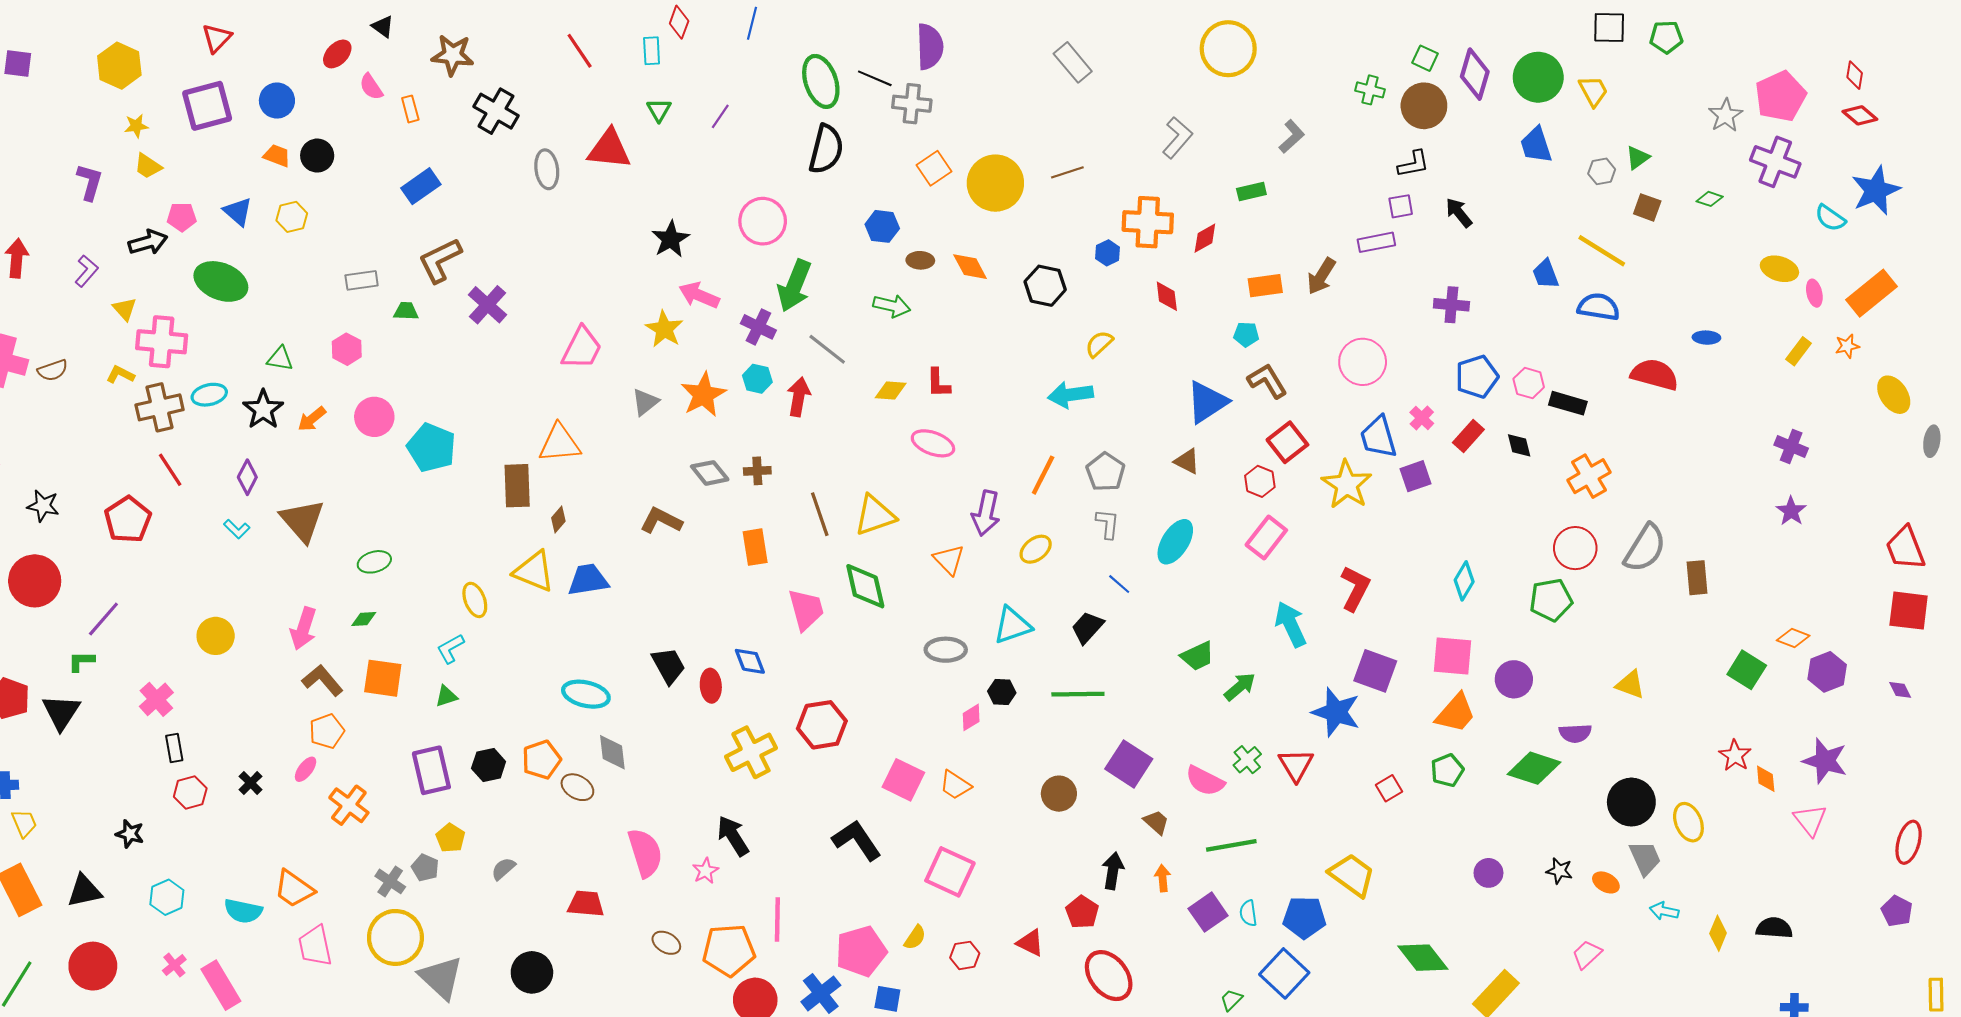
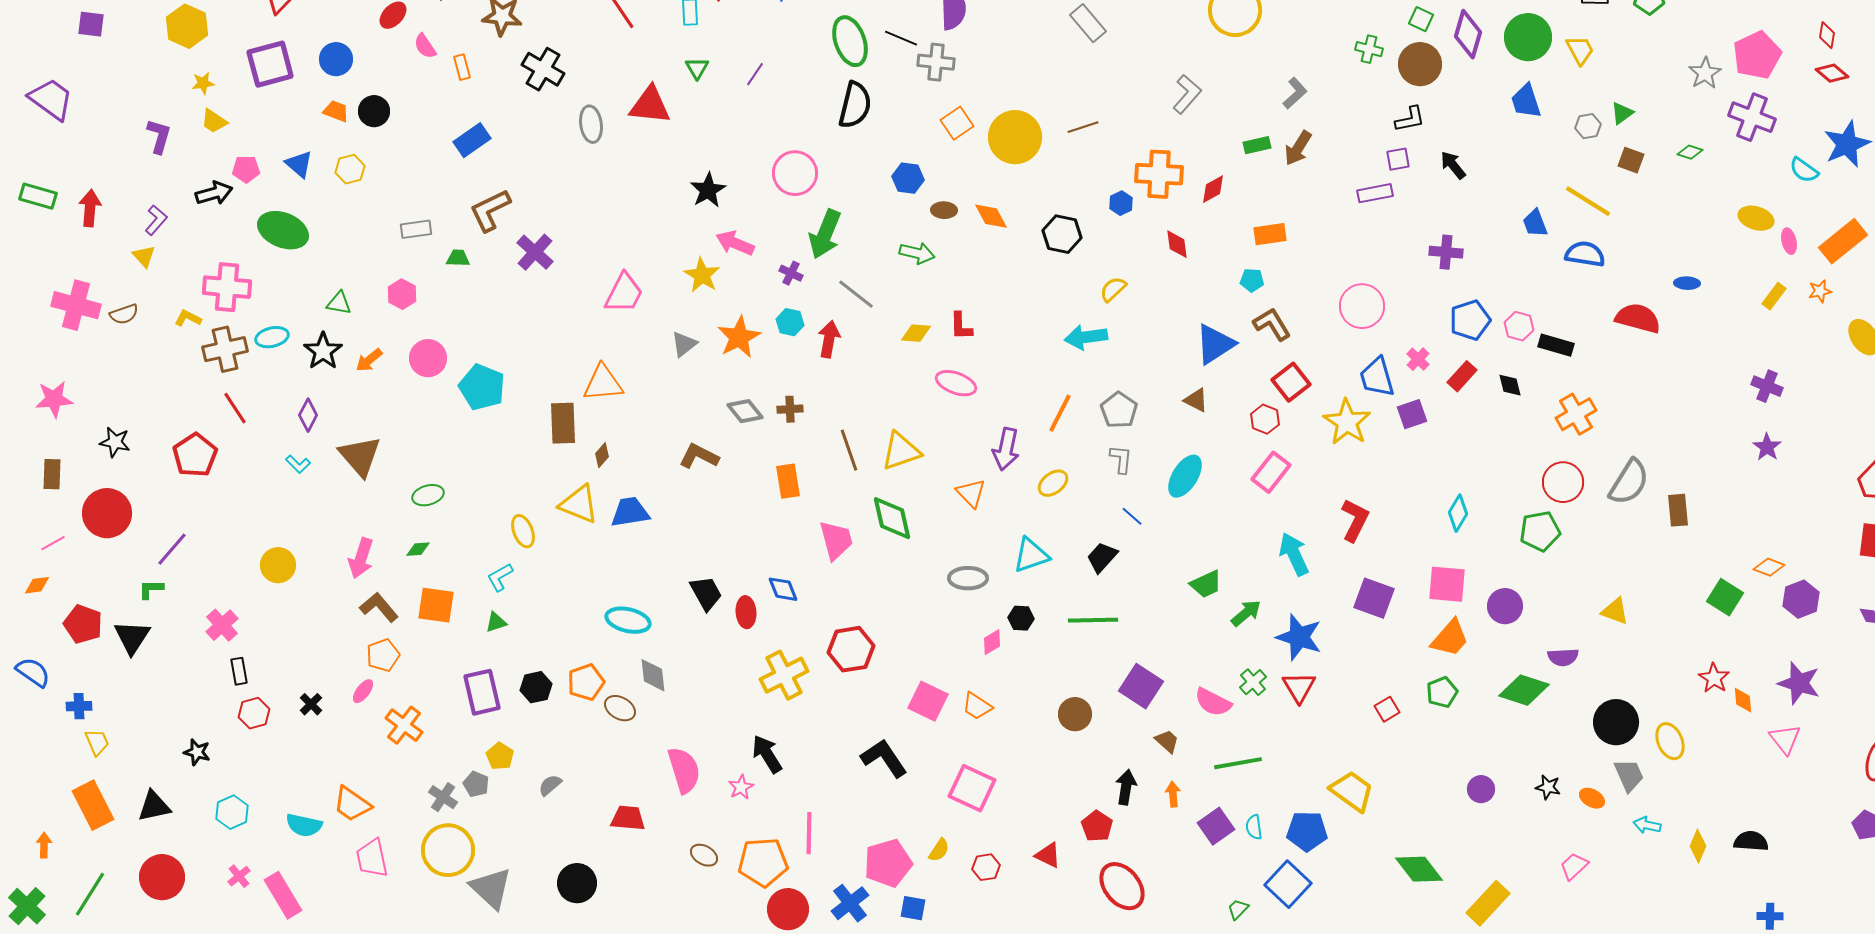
brown arrow: (1321, 276) -> (1298, 148), moved
yellow triangle: (125, 309) -> (144, 256), moved
purple cross: (758, 327) -> (791, 273), size x0.7
blue star: (1336, 712) -> (1299, 637), moved

